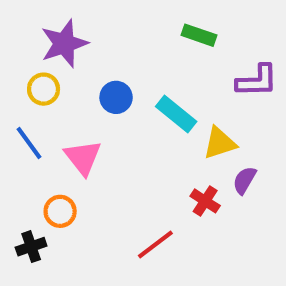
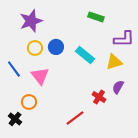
yellow circle: (44, 89) -> (35, 48), moved
yellow triangle: (220, 143) -> (114, 62), moved
black cross: (31, 247) -> (15, 119), turned -32

